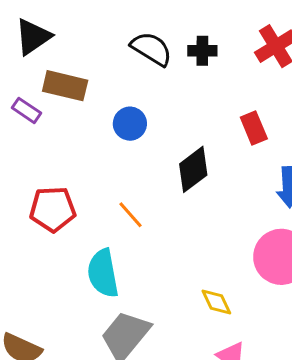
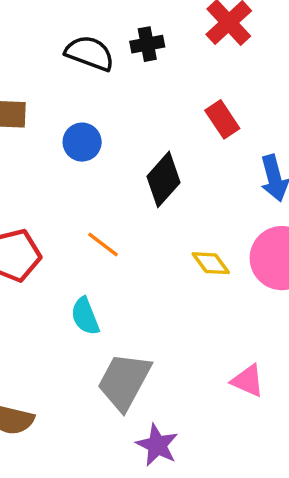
cyan semicircle: (103, 273) -> (85, 316), size x0.7
yellow diamond: (216, 302) -> (211, 263), moved

